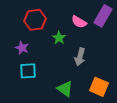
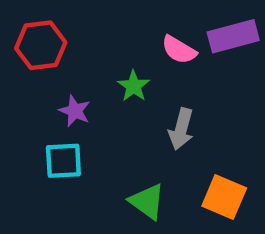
purple rectangle: (103, 16) -> (233, 36), turned 45
red hexagon: (35, 20) -> (41, 45), moved
purple star: (22, 48) -> (75, 111), moved

